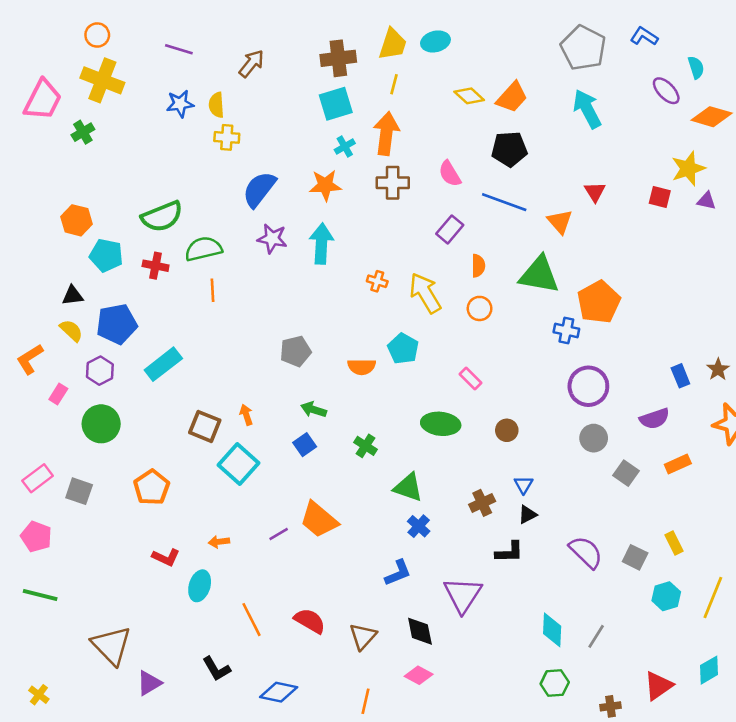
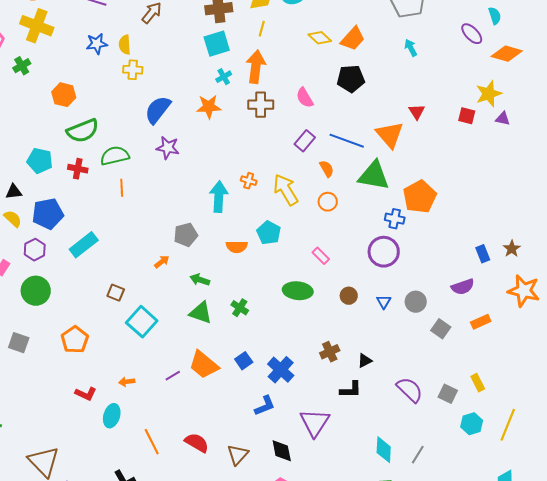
cyan arrow: (587, 109) -> (411, 48), size x0.6
blue line: (504, 202) -> (347, 141), moved
orange hexagon: (76, 220) -> (64, 95), moved
orange triangle: (560, 222) -> (390, 135), size x1.4
cyan arrow: (321, 244) -> (219, 197), moved
orange semicircle: (478, 266) -> (327, 169), turned -30
purple circle: (588, 386) -> (384, 252), moved
orange arrow: (246, 415) -> (162, 262), moved, turned 70
brown square: (205, 426) -> (116, 293), size x0.7
blue square: (305, 445) -> (244, 361), moved
blue triangle: (524, 485) -> (384, 302), moved
green triangle: (408, 487) -> (201, 313), moved
blue cross: (419, 526) -> (281, 370), size x1.5

